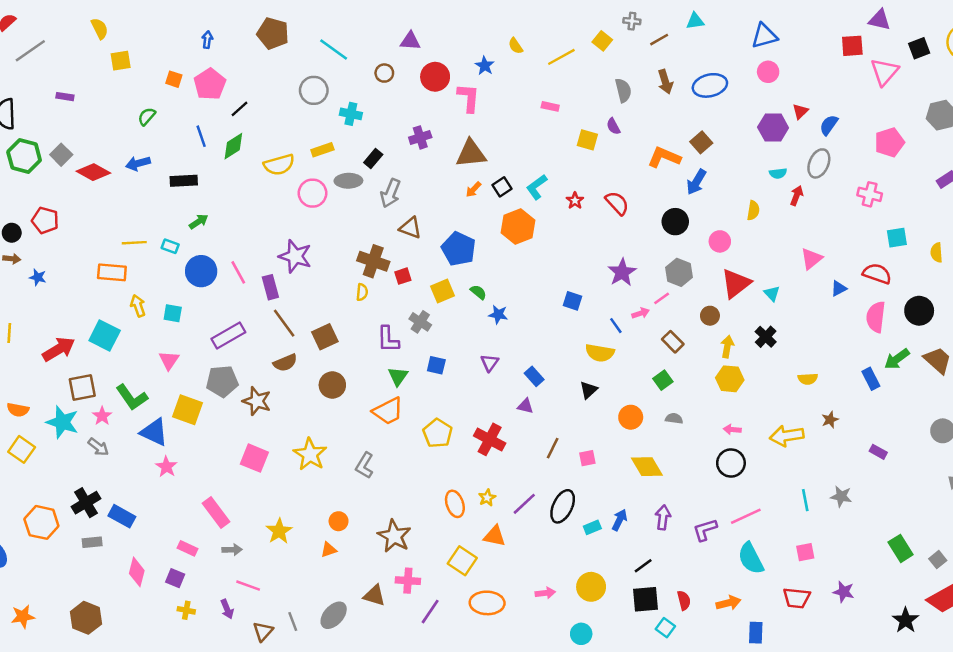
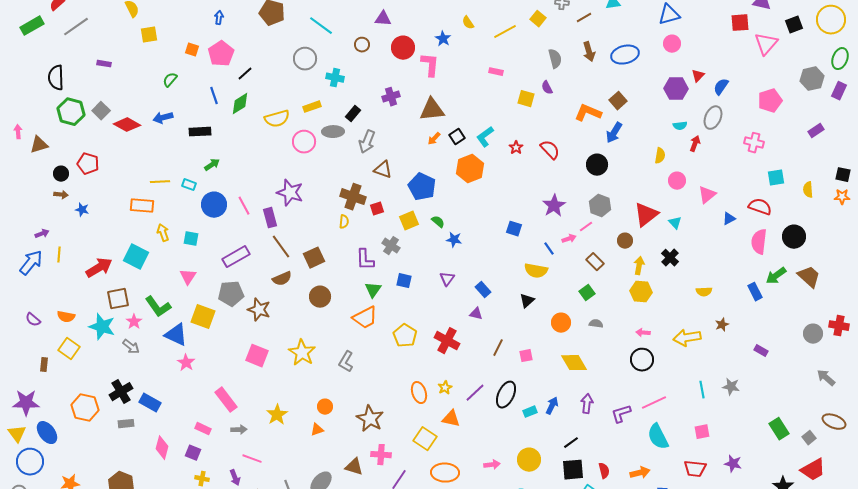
pink circle: (720, 241) -> (677, 181), moved

